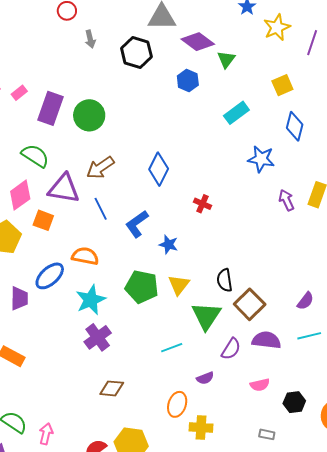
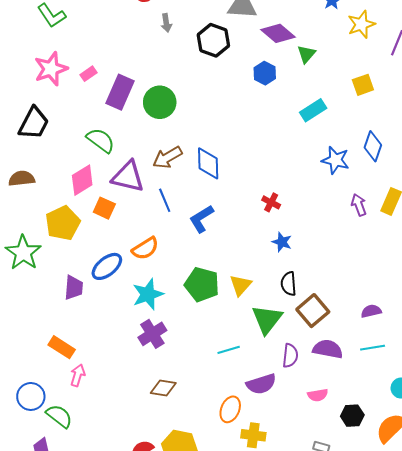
blue diamond: (295, 126) -> (373, 146), moved
blue diamond: (159, 169) -> (208, 163), moved, turned -32
blue star: (169, 245) -> (282, 242), moved
orange semicircle: (85, 256) -> (145, 248), turned 132
purple semicircle: (305, 301) -> (371, 311), turned -144
purple semicircle: (231, 349) -> (290, 356), turned -30
purple semicircle: (205, 378) -> (261, 384), size x1.6
pink arrow: (46, 434) -> (78, 375), moved

